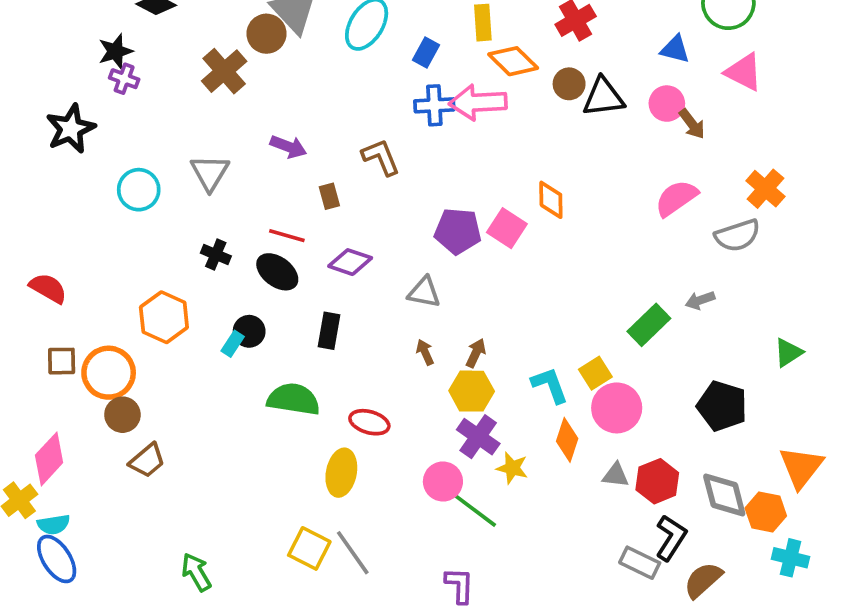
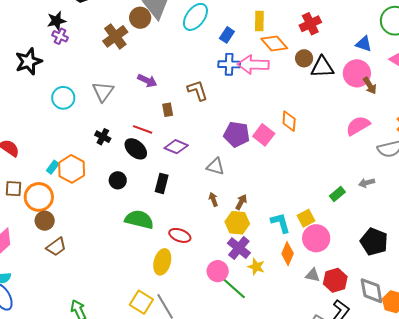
pink circle: (667, 104) -> (357, 73), size x1.4
green rectangle: (649, 325) -> (337, 194), size x0.7
cyan rectangle: (233, 344) -> (53, 167), moved

